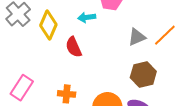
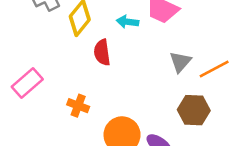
gray triangle: (137, 37) -> (180, 62), turned -42
brown hexagon: (143, 74) -> (194, 110), moved

